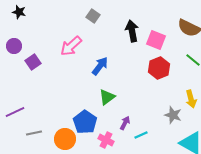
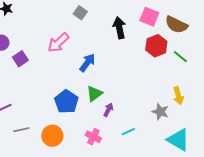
pink square: (156, 40) -> (149, 17), moved
red hexagon: (159, 68) -> (156, 46), moved
blue pentagon: (85, 122) -> (66, 102), moved
purple arrow: (125, 123) -> (108, 110), moved

